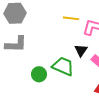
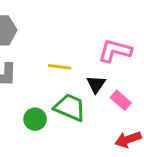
yellow line: (71, 18) -> (60, 67), moved

